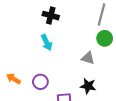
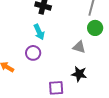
purple circle: (40, 82) -> (33, 53), moved

